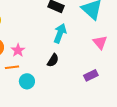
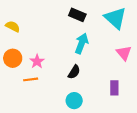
purple rectangle: (91, 75) -> (114, 88), turned -64
cyan circle: (27, 81) -> (74, 101), moved

